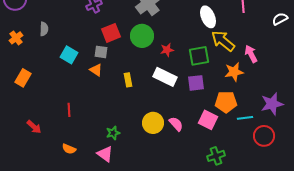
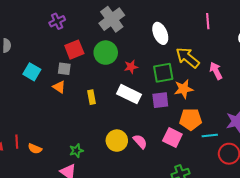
white ellipse: (208, 17) -> (160, 33), moved
orange star: (234, 72) -> (184, 89), moved
red line: (69, 110) -> (17, 142), moved
orange semicircle: (69, 149) -> (35, 149), moved

